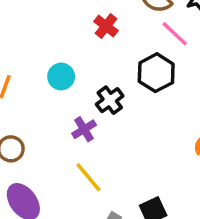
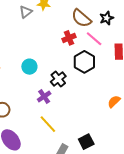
red cross: (106, 26) -> (69, 38), moved, turned 32

